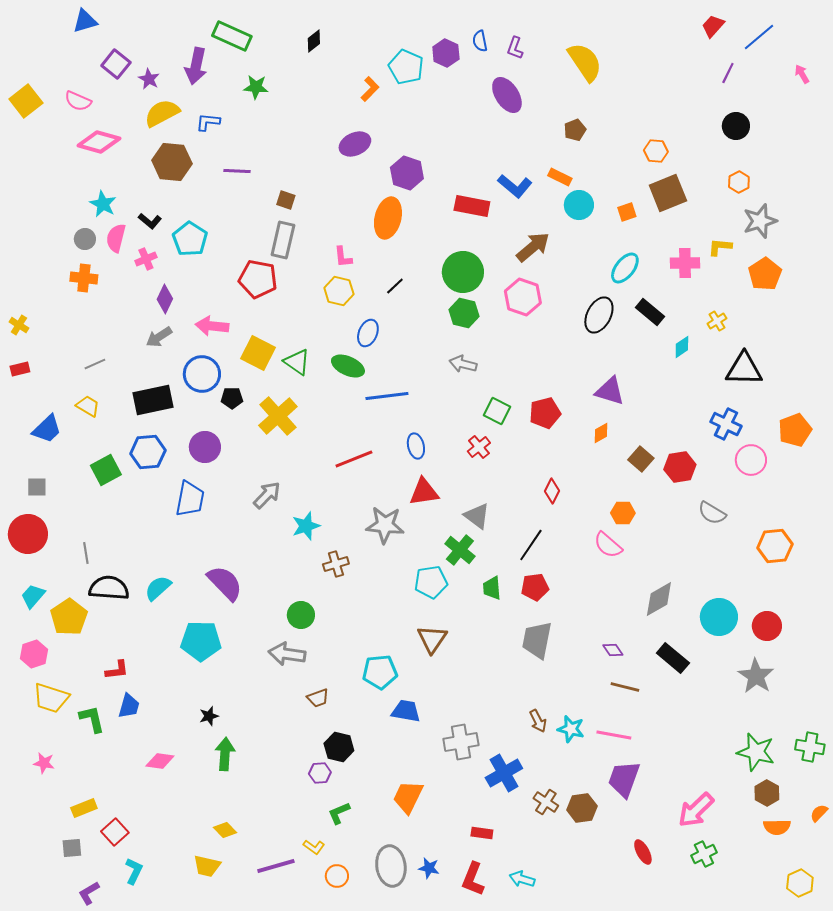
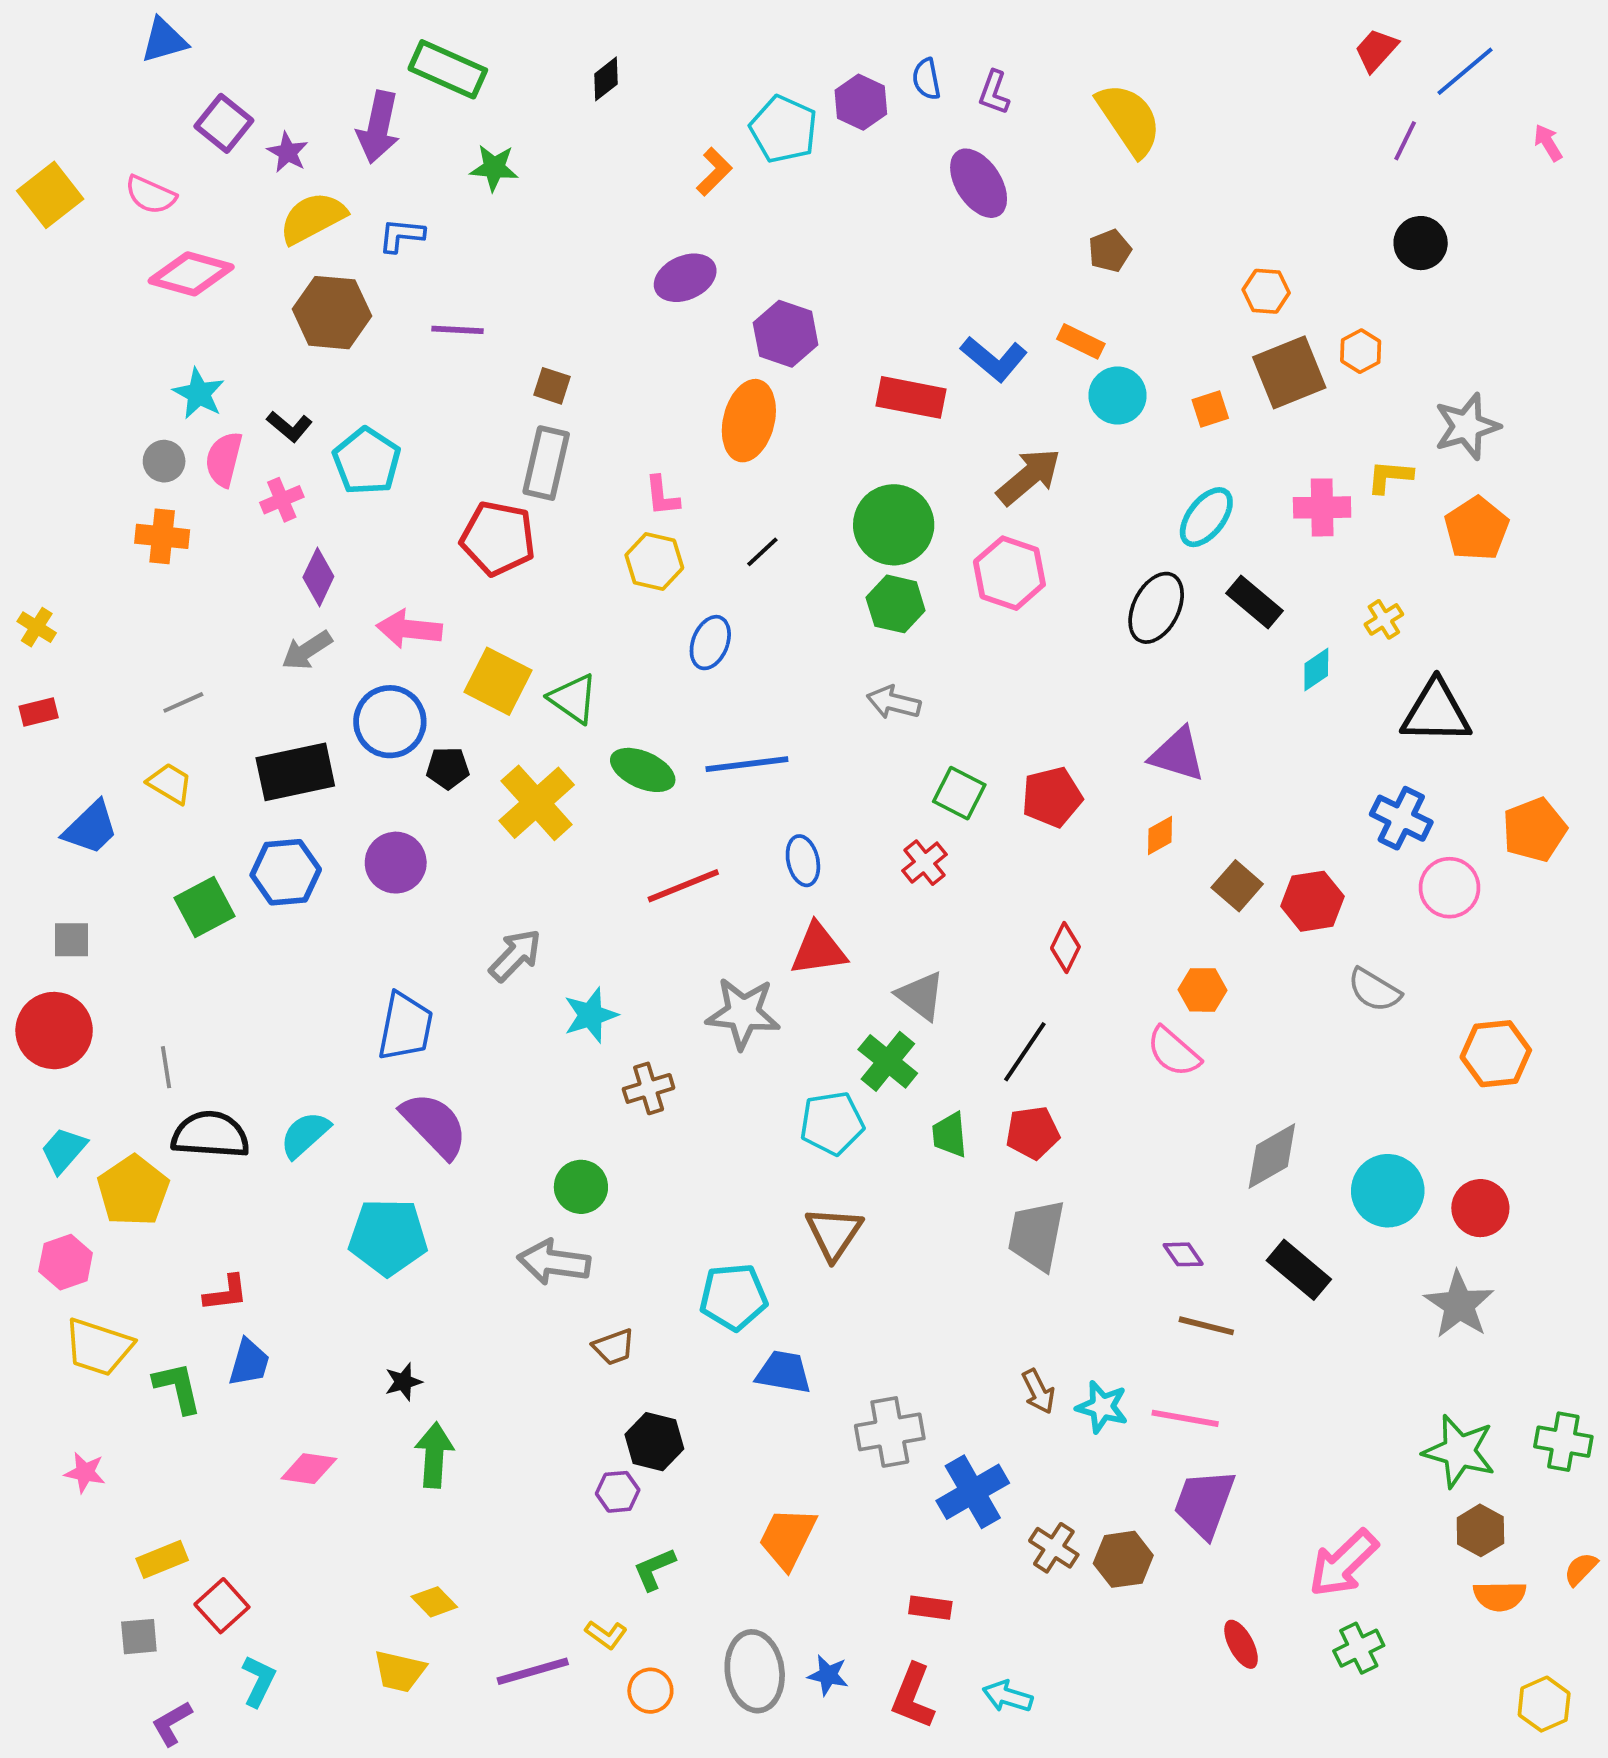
orange hexagon: (739, 182) -> (1361, 351), moved
green ellipse: (348, 366) -> (643, 770), moved
blue trapezoid: (190, 499) -> (405, 1027), moved

